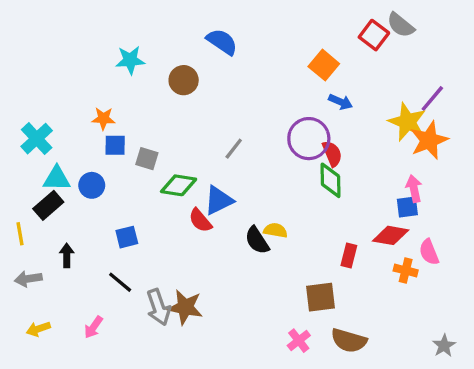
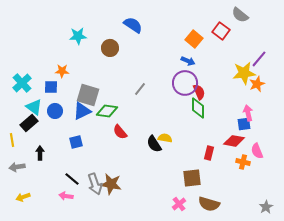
red square: (374, 35) -> (221, 31), moved
blue arrow: (341, 102) -> (188, 61), moved
yellow star: (407, 122) -> (244, 73), turned -30
orange star: (429, 140) -> (257, 84), size x0.7
blue square: (115, 145) -> (51, 87), moved
gray square: (147, 159) -> (88, 95), size x1.6
cyan triangle: (57, 179) -> (34, 107), turned 36
blue triangle: (219, 200) -> (82, 111), moved
black line: (120, 282) -> (72, 179), moved
pink arrow: (93, 327) -> (66, 196), moved, turned 64

